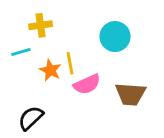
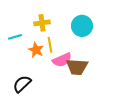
yellow cross: (41, 25) -> (42, 23), moved
brown trapezoid: (130, 94) -> (77, 67), moved

